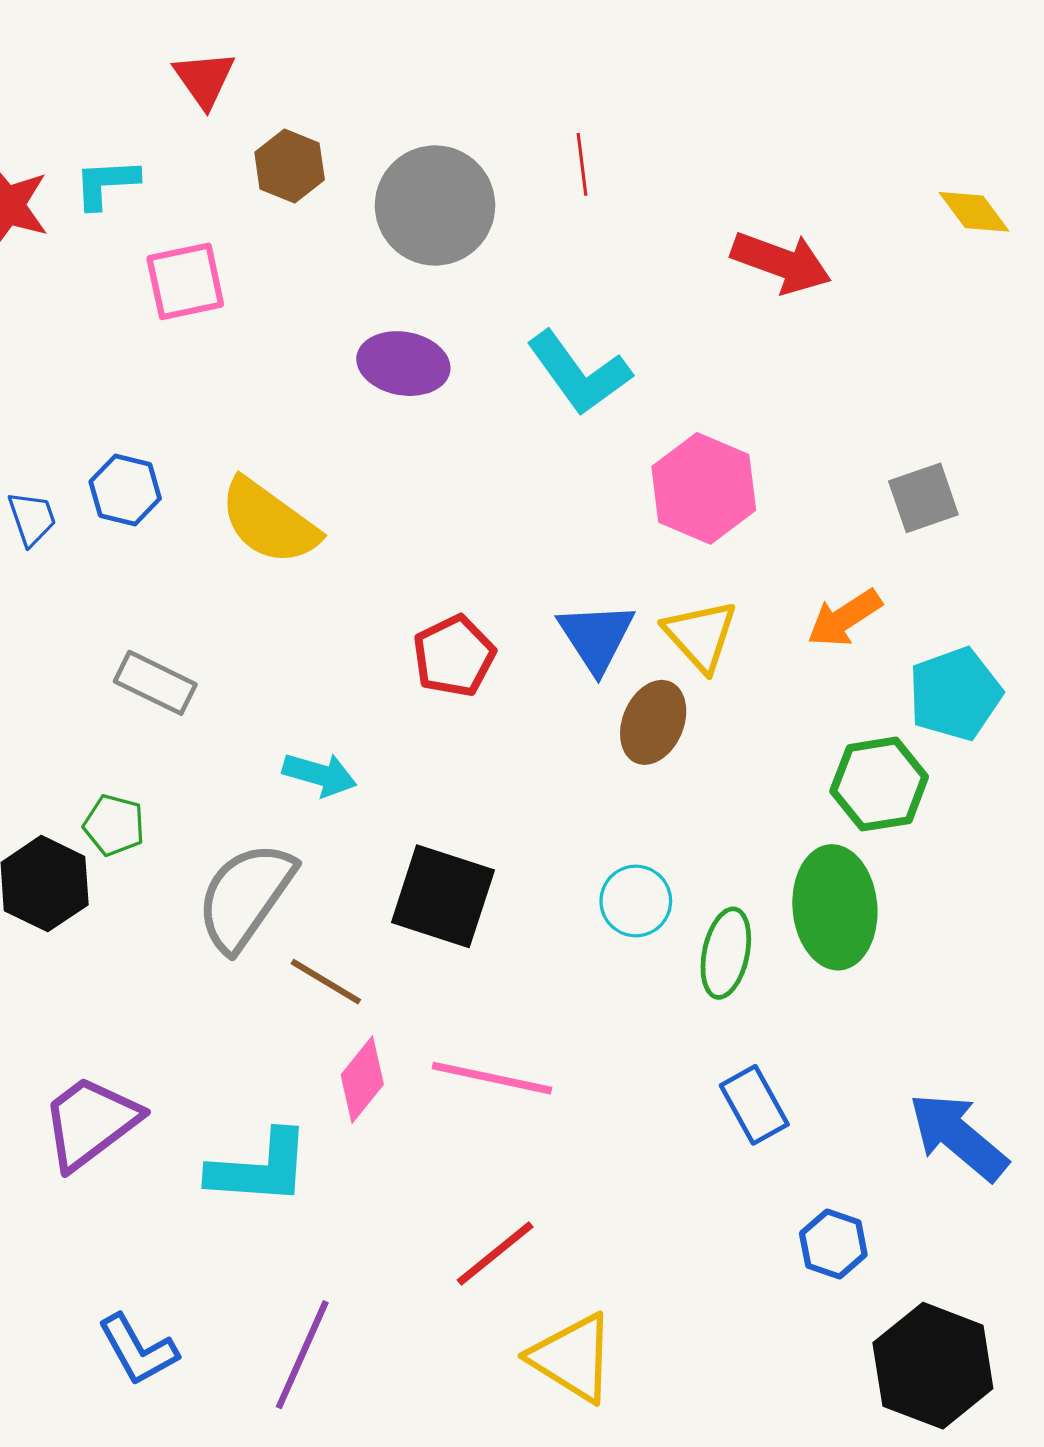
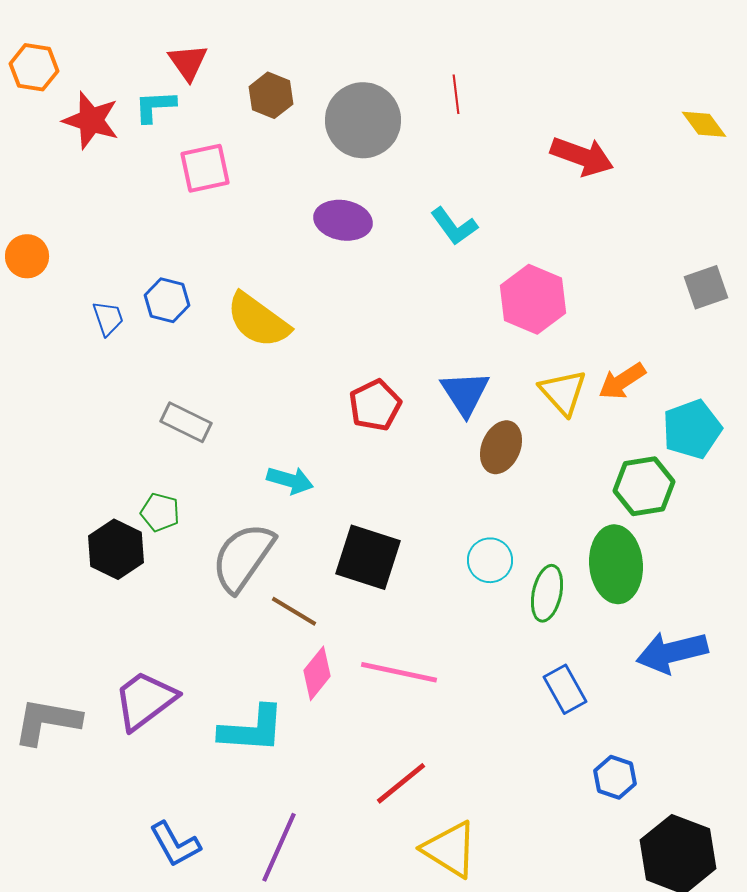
red triangle: (204, 79) -> (188, 62), moved
cyan L-shape: (579, 373) -> (454, 226), size x0.7
gray square: (923, 498) -> (706, 287), moved
yellow triangle: (701, 635) -> (563, 392), moved
blue arrow: (958, 1137) -> (672, 652), moved, turned -54

